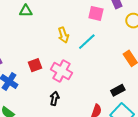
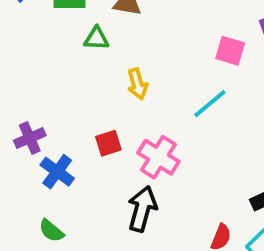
yellow arrow: (63, 35) -> (137, 84), moved
black arrow: (54, 98) -> (142, 209), size x1.6

